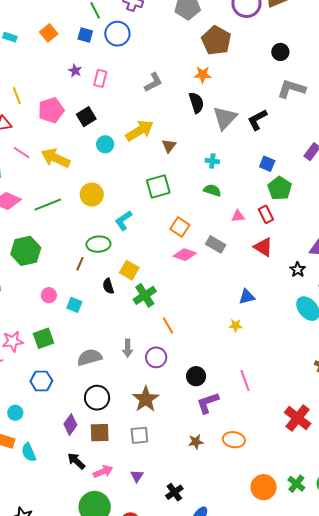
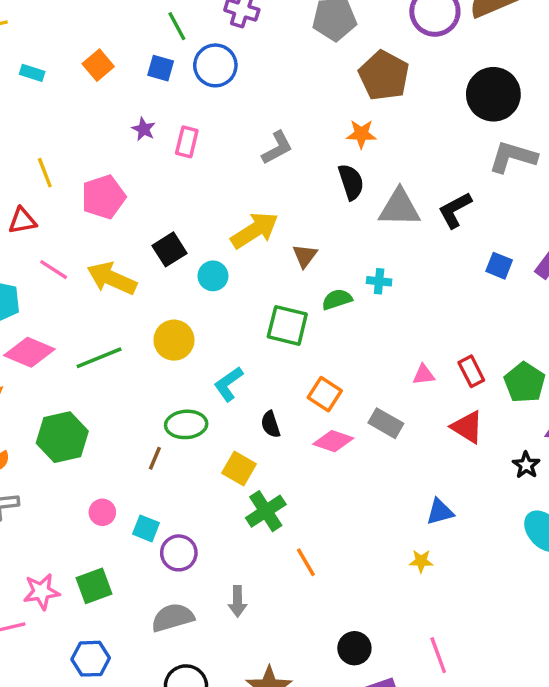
black circle: (280, 52) -> (493, 94), size x1.8
black square: (86, 117) -> (170, 249), moved
gray triangle: (225, 118) -> (399, 208), turned 48
cyan circle: (105, 144) -> (213, 276), moved
blue square: (267, 164) -> (499, 266), moved
green square: (158, 187) -> (287, 325), turned 30
green pentagon: (280, 188) -> (525, 383), moved
green semicircle: (212, 190) -> (337, 299), moved, turned -36
black semicircle: (108, 286) -> (271, 424), moved
purple circle: (156, 357) -> (179, 553), moved

